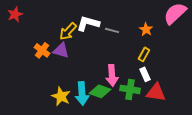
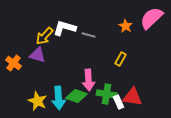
orange star: (146, 29) -> (126, 26), moved
orange cross: (42, 50) -> (14, 63), moved
white rectangle: (145, 74) -> (119, 102), moved

